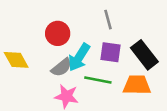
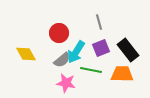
purple square: (110, 52) -> (101, 48), turned -30

